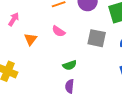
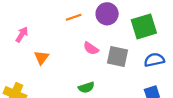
pink semicircle: (59, 31) -> (91, 48), moved

